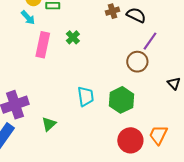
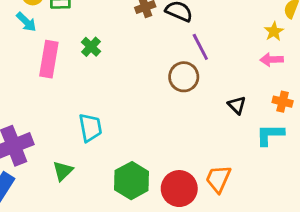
purple line: (150, 41) -> (200, 47), turned -60
cyan trapezoid: (86, 96) -> (90, 128), moved
green hexagon: (121, 100) -> (132, 181), moved

